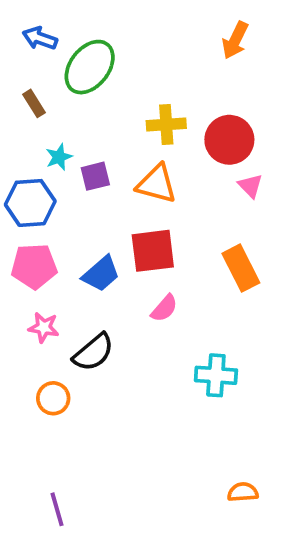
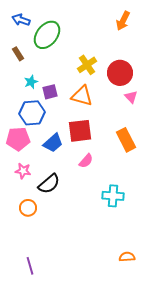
yellow cross: (166, 124) -> (87, 65), turned -30
blue hexagon: (30, 203) -> (32, 113), moved

